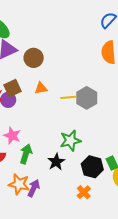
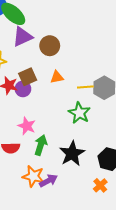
green star: (70, 141) -> (79, 113), moved, turned -30
black star: (56, 162) -> (72, 154), size x1.4
purple arrow: (34, 188) -> (48, 181), turned 36

